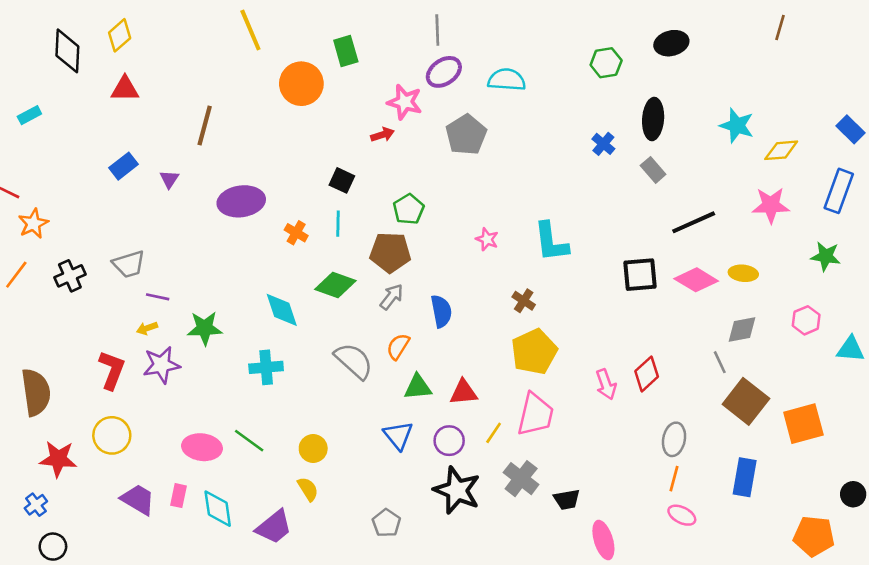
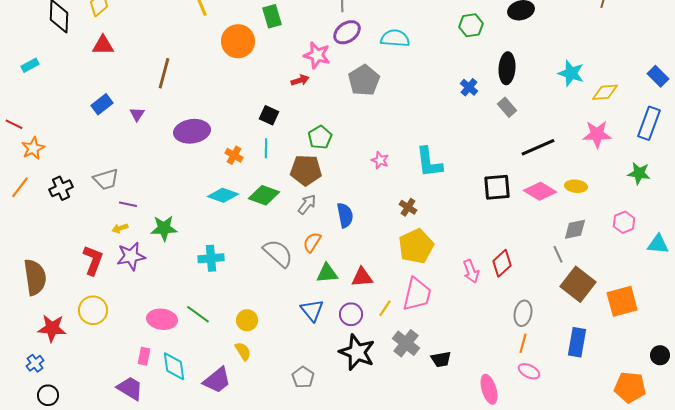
cyan diamond: (282, 310) -> (223, 195), moved, turned -52
purple trapezoid: (138, 499) -> (130, 388), moved
pink ellipse: (603, 540) -> (489, 389), moved

